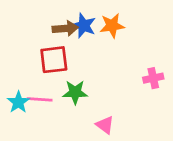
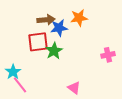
blue star: (84, 26) -> (59, 28), moved, turned -30
green star: (75, 92) -> (54, 51), moved, turned -30
pink line: (40, 99) -> (20, 85), moved, turned 48

